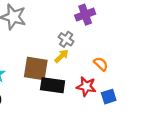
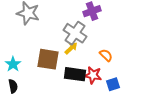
gray cross: (66, 39) -> (75, 33), size x1.6
black rectangle: (53, 85) -> (75, 74), moved

